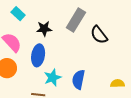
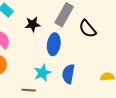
blue ellipse: (38, 55) -> (54, 44), moved

